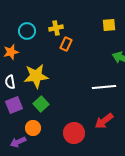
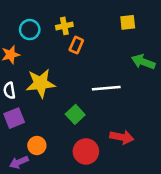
white line: (104, 87) -> (106, 88), moved
green square: (41, 104) -> (75, 114), moved
red arrow: (104, 121) -> (122, 137), turned -132

